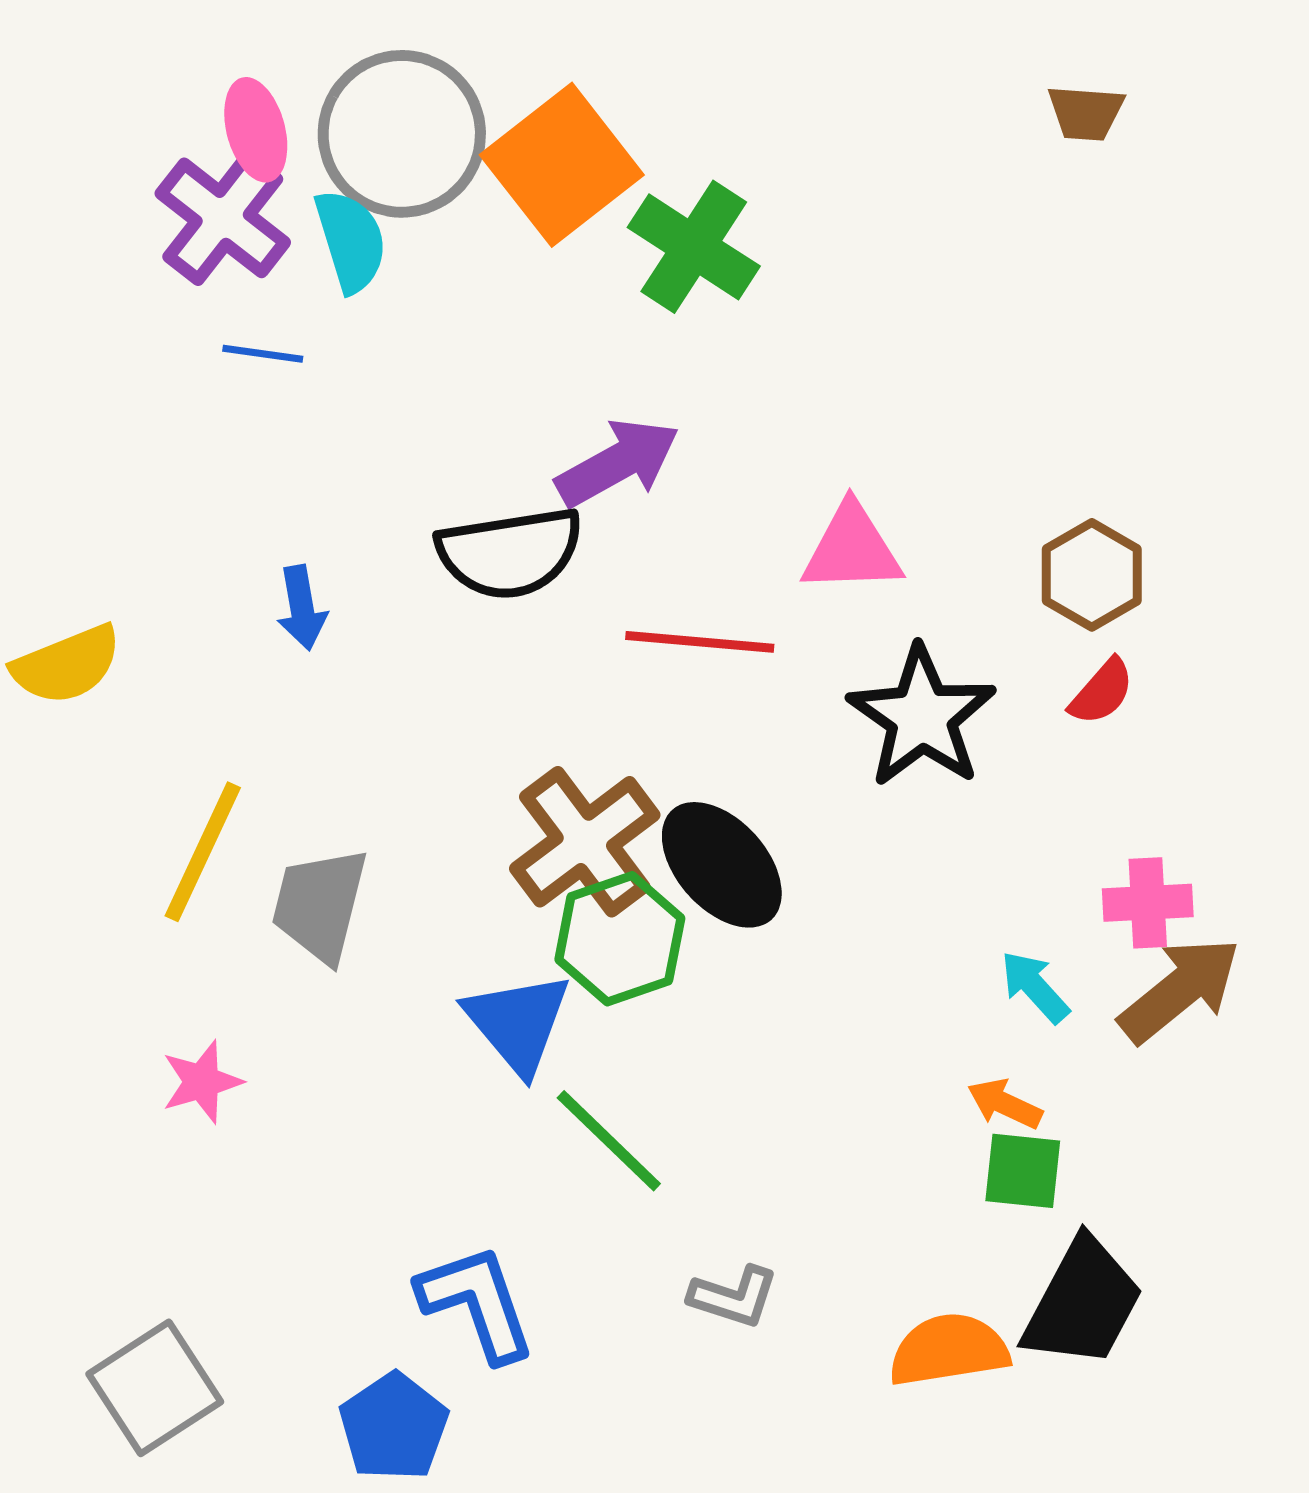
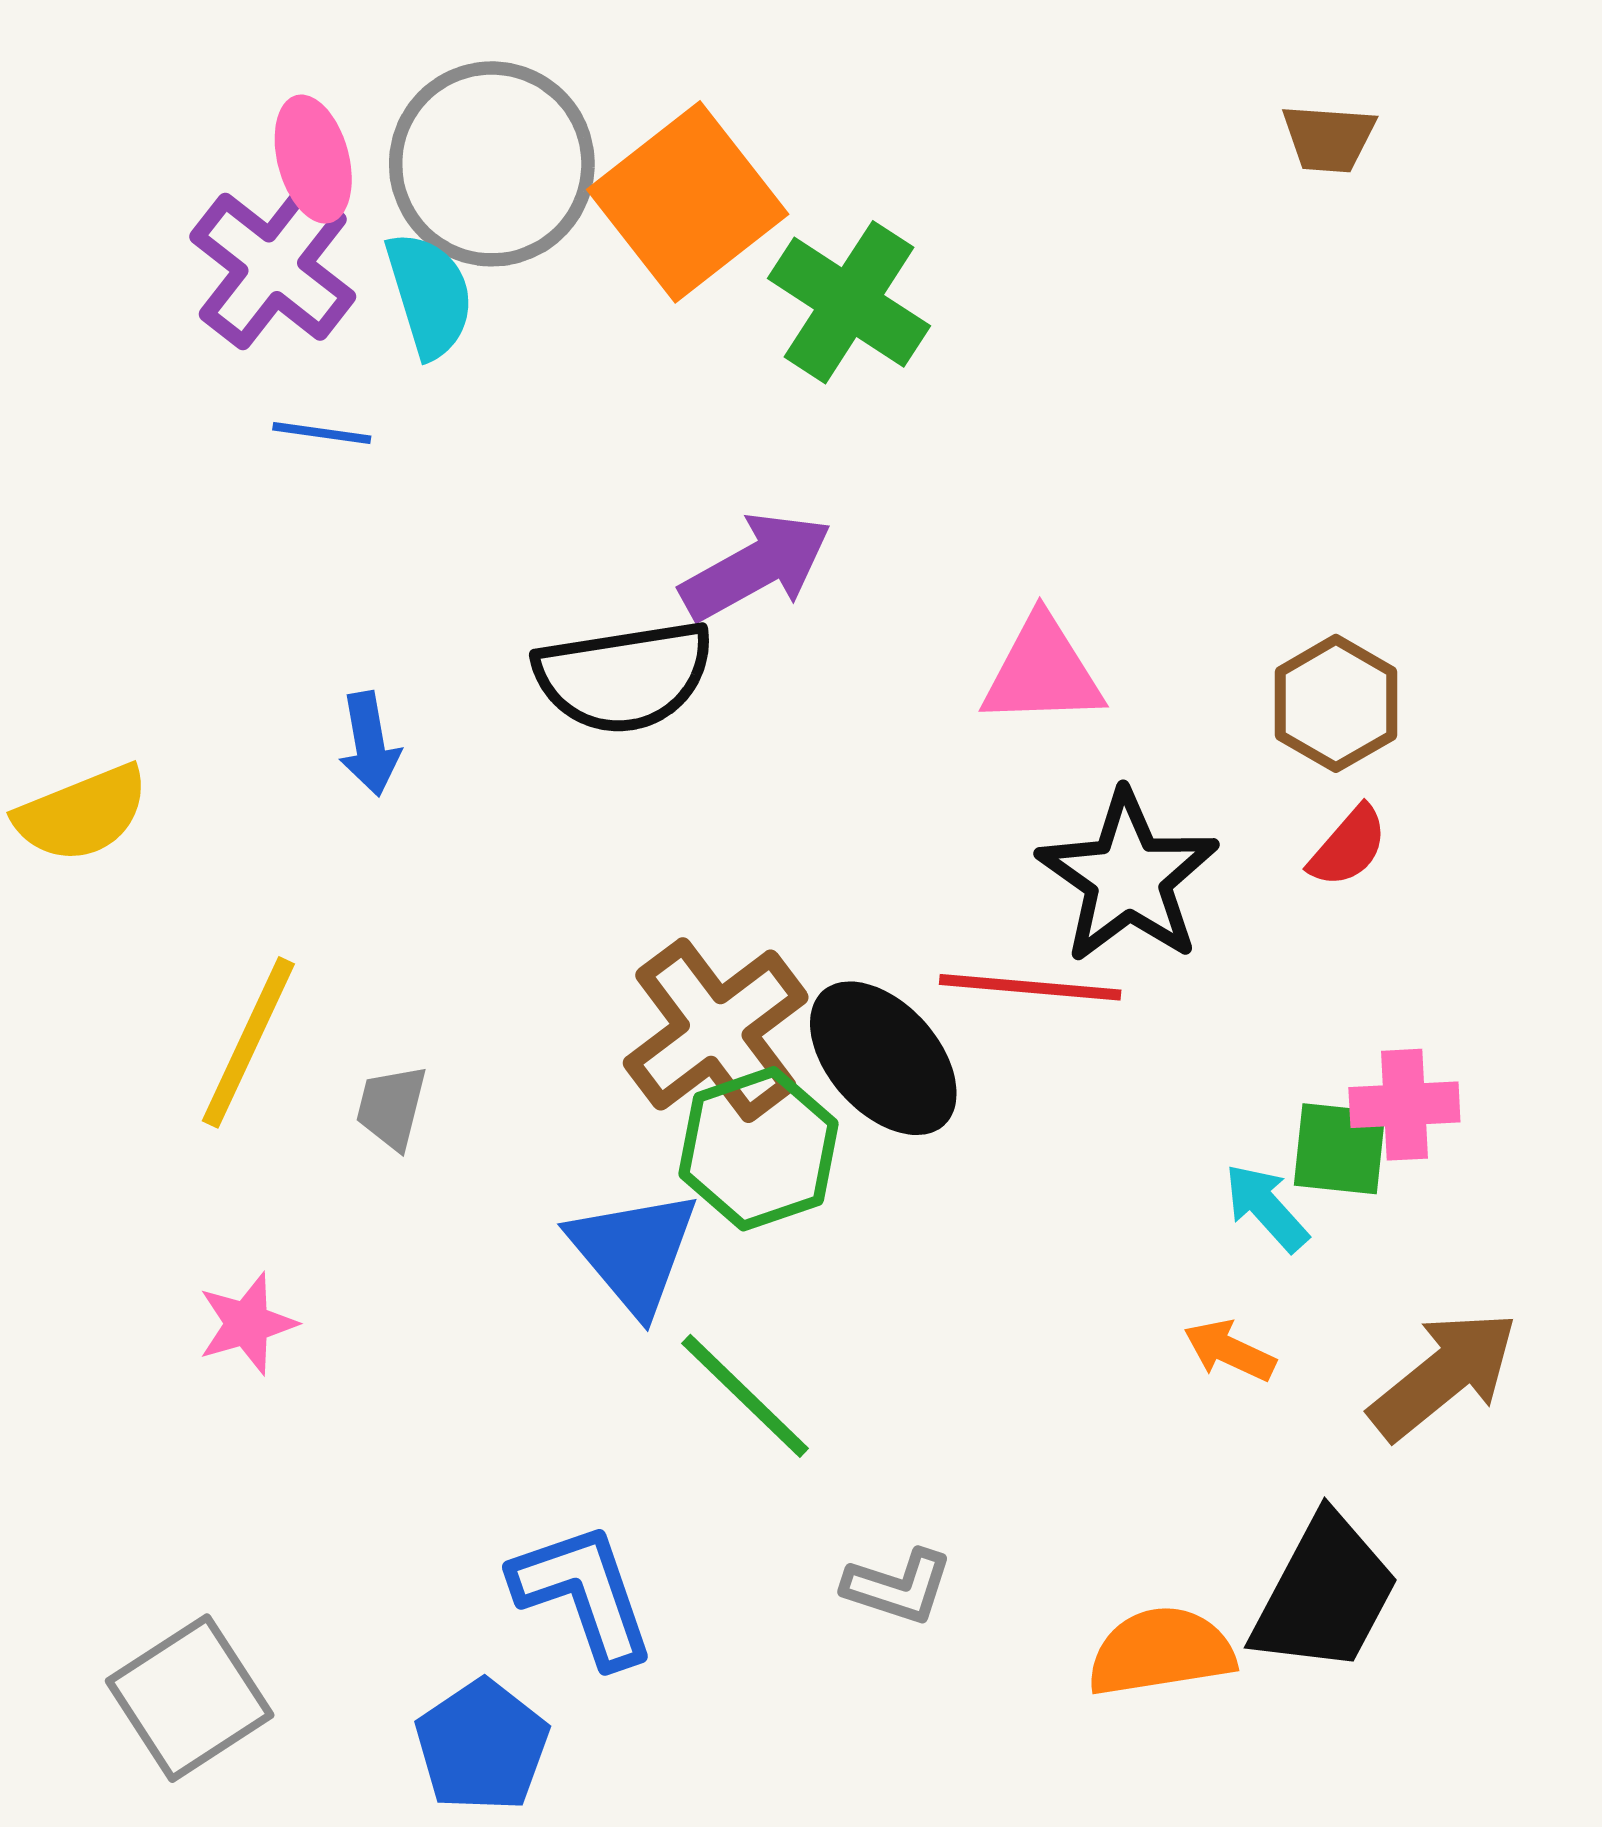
red line: (700, 642) -> (1030, 987), moved
gray trapezoid: (320, 905) -> (391, 1107), size x0.6
brown arrow: (1180, 990) -> (1444, 1375), moved
green square: (1023, 1171) -> (1340, 1149), moved

